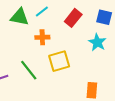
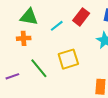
cyan line: (42, 11) -> (57, 26), moved
orange cross: (42, 37) -> (24, 38), moved

